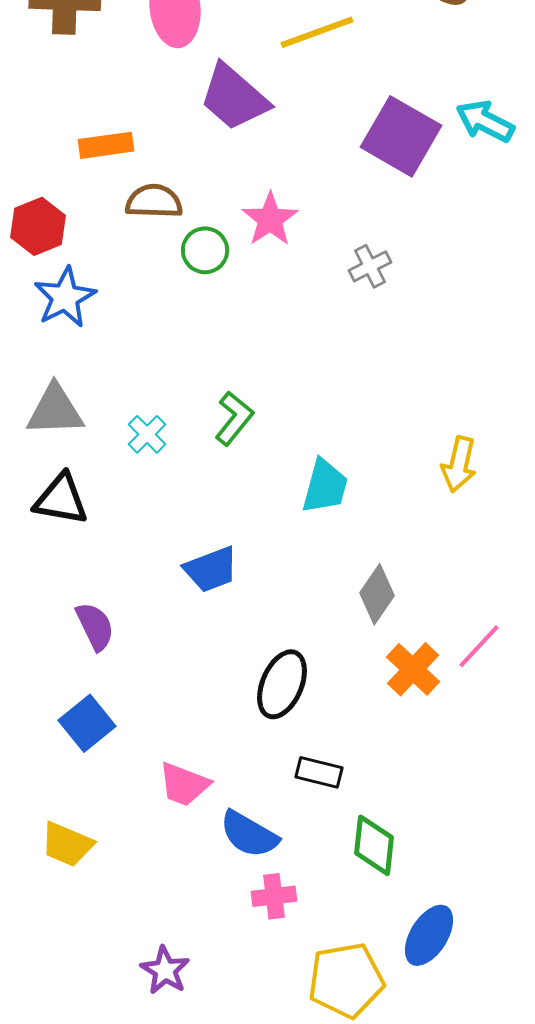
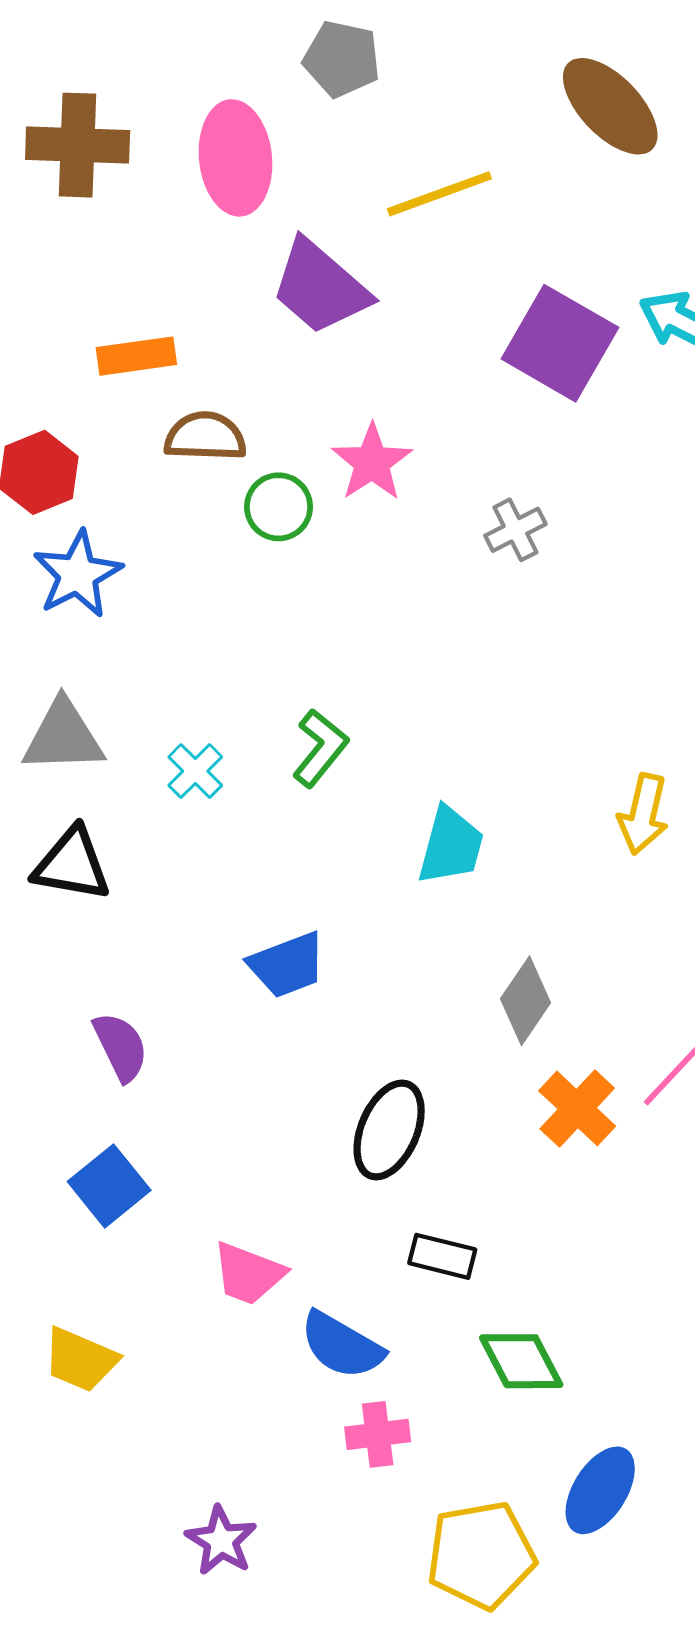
green diamond: (374, 845) -> (521, 1361), turned -34

